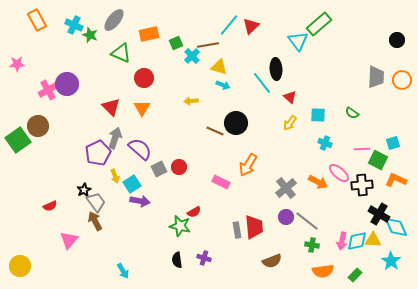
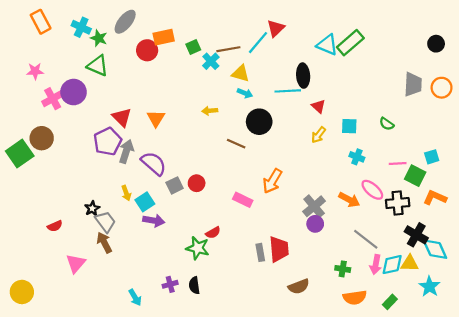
green rectangle: (319, 24) -> (350, 43), moved
cyan line: (229, 25) -> (258, 43), moved
cyan triangle: (298, 41) -> (327, 45), turned -30
green triangle: (121, 53) -> (98, 66), moved
pink star: (17, 64) -> (35, 71), moved
red circle: (144, 78) -> (147, 50), moved
cyan line: (262, 83) -> (288, 91), turned -55
black circle: (236, 123) -> (259, 122), moved
purple pentagon: (98, 153) -> (108, 141), moved
purple circle: (286, 217) -> (315, 224), moved
gray line: (307, 221) -> (366, 239), moved
purple cross: (204, 258) -> (170, 284), moved, turned -32

